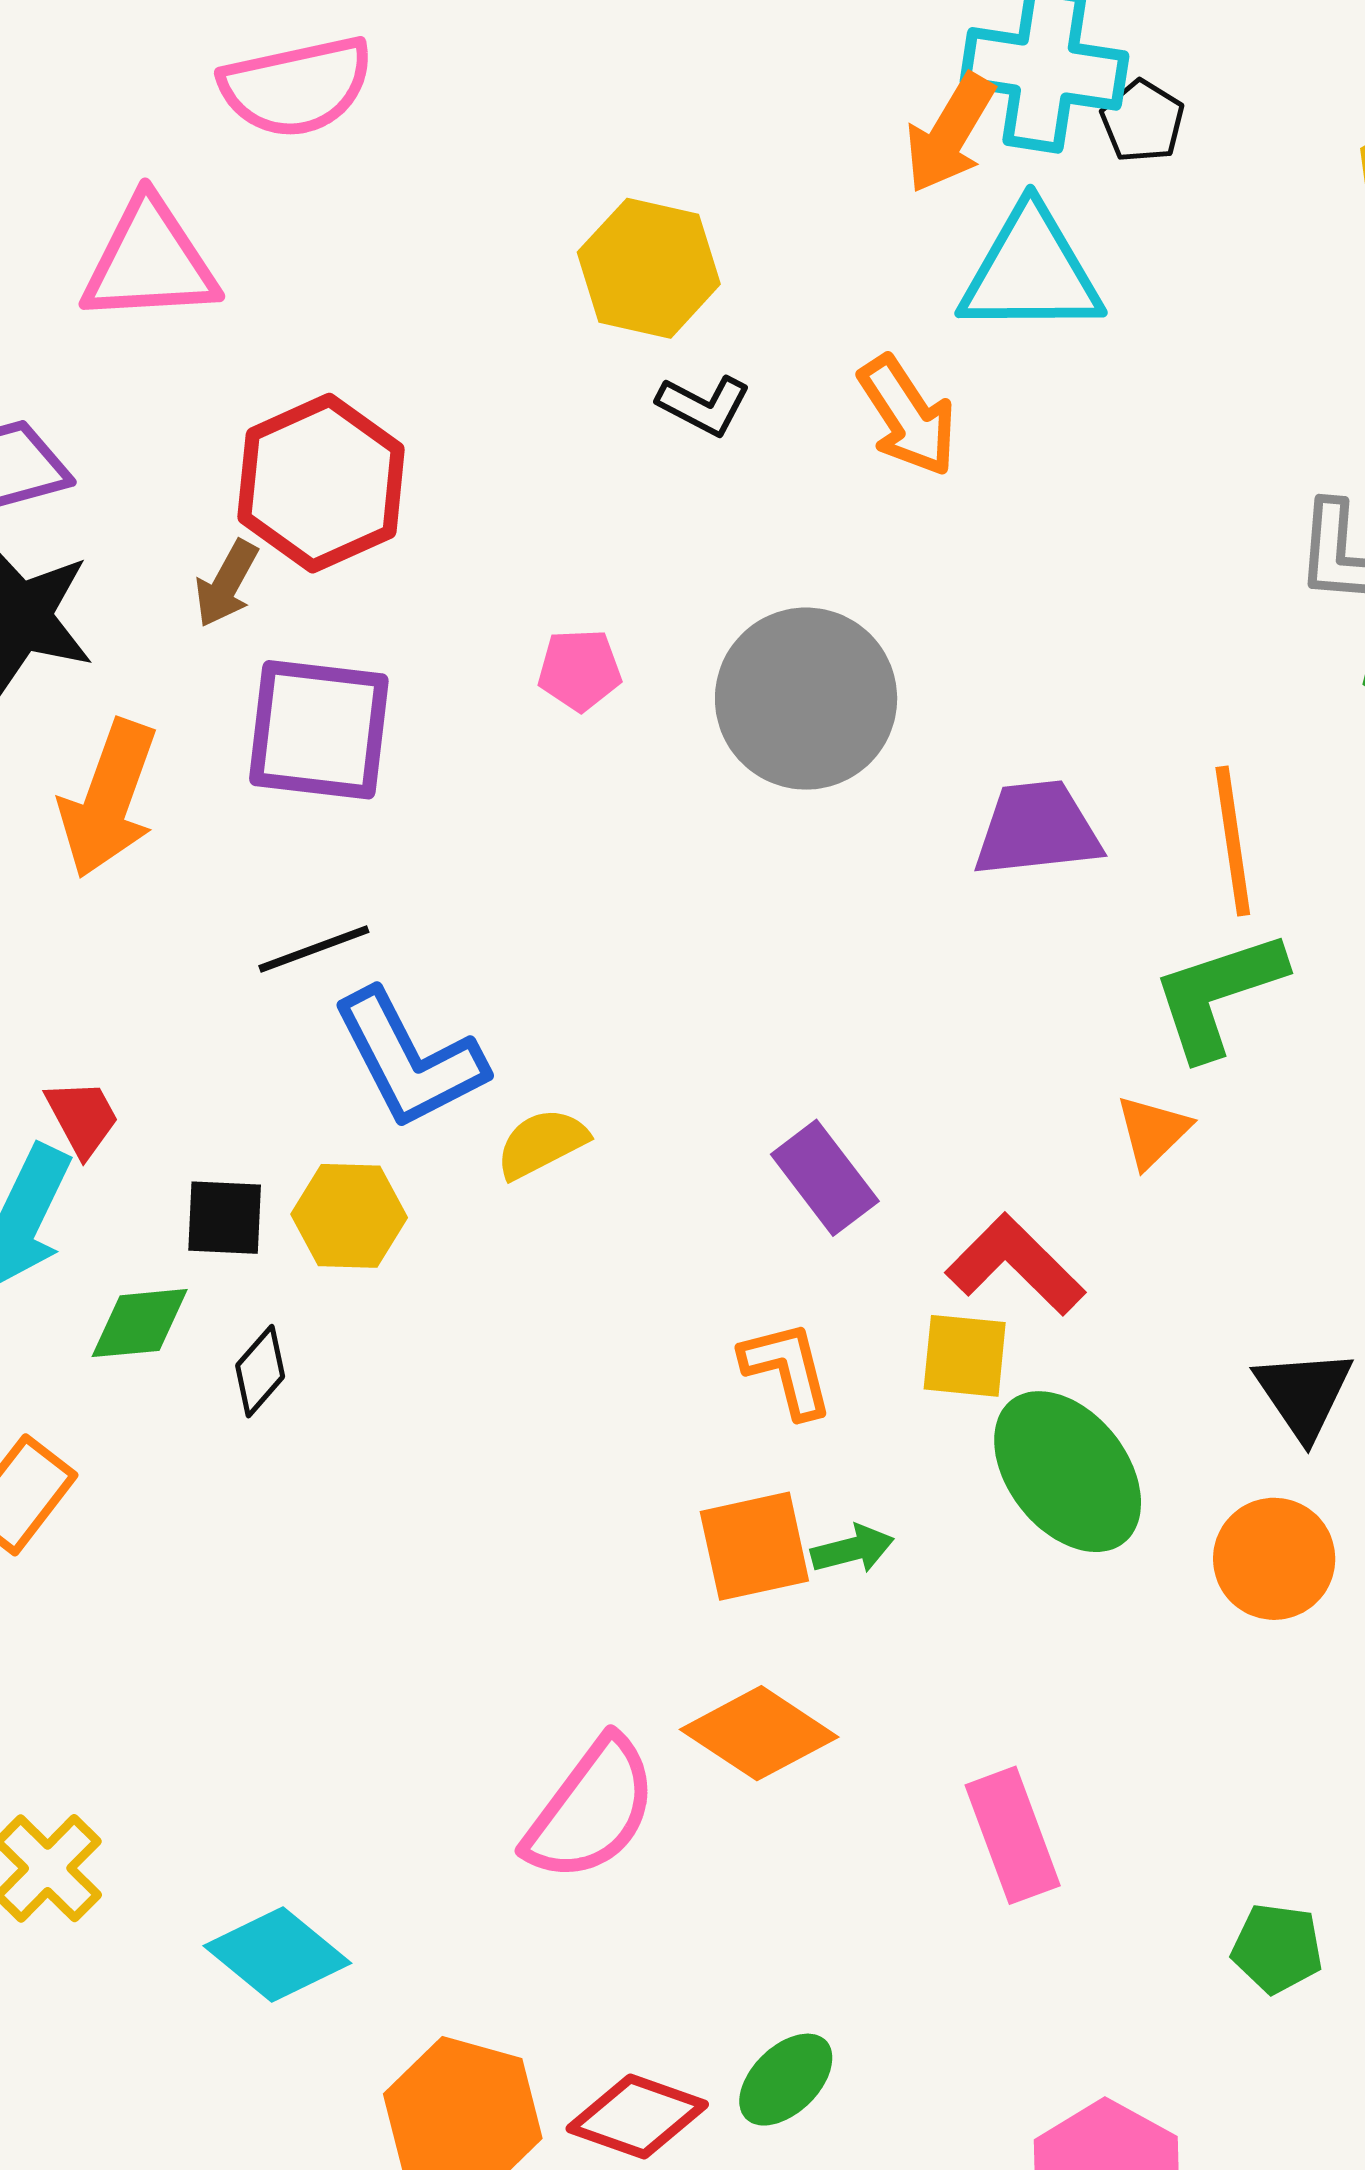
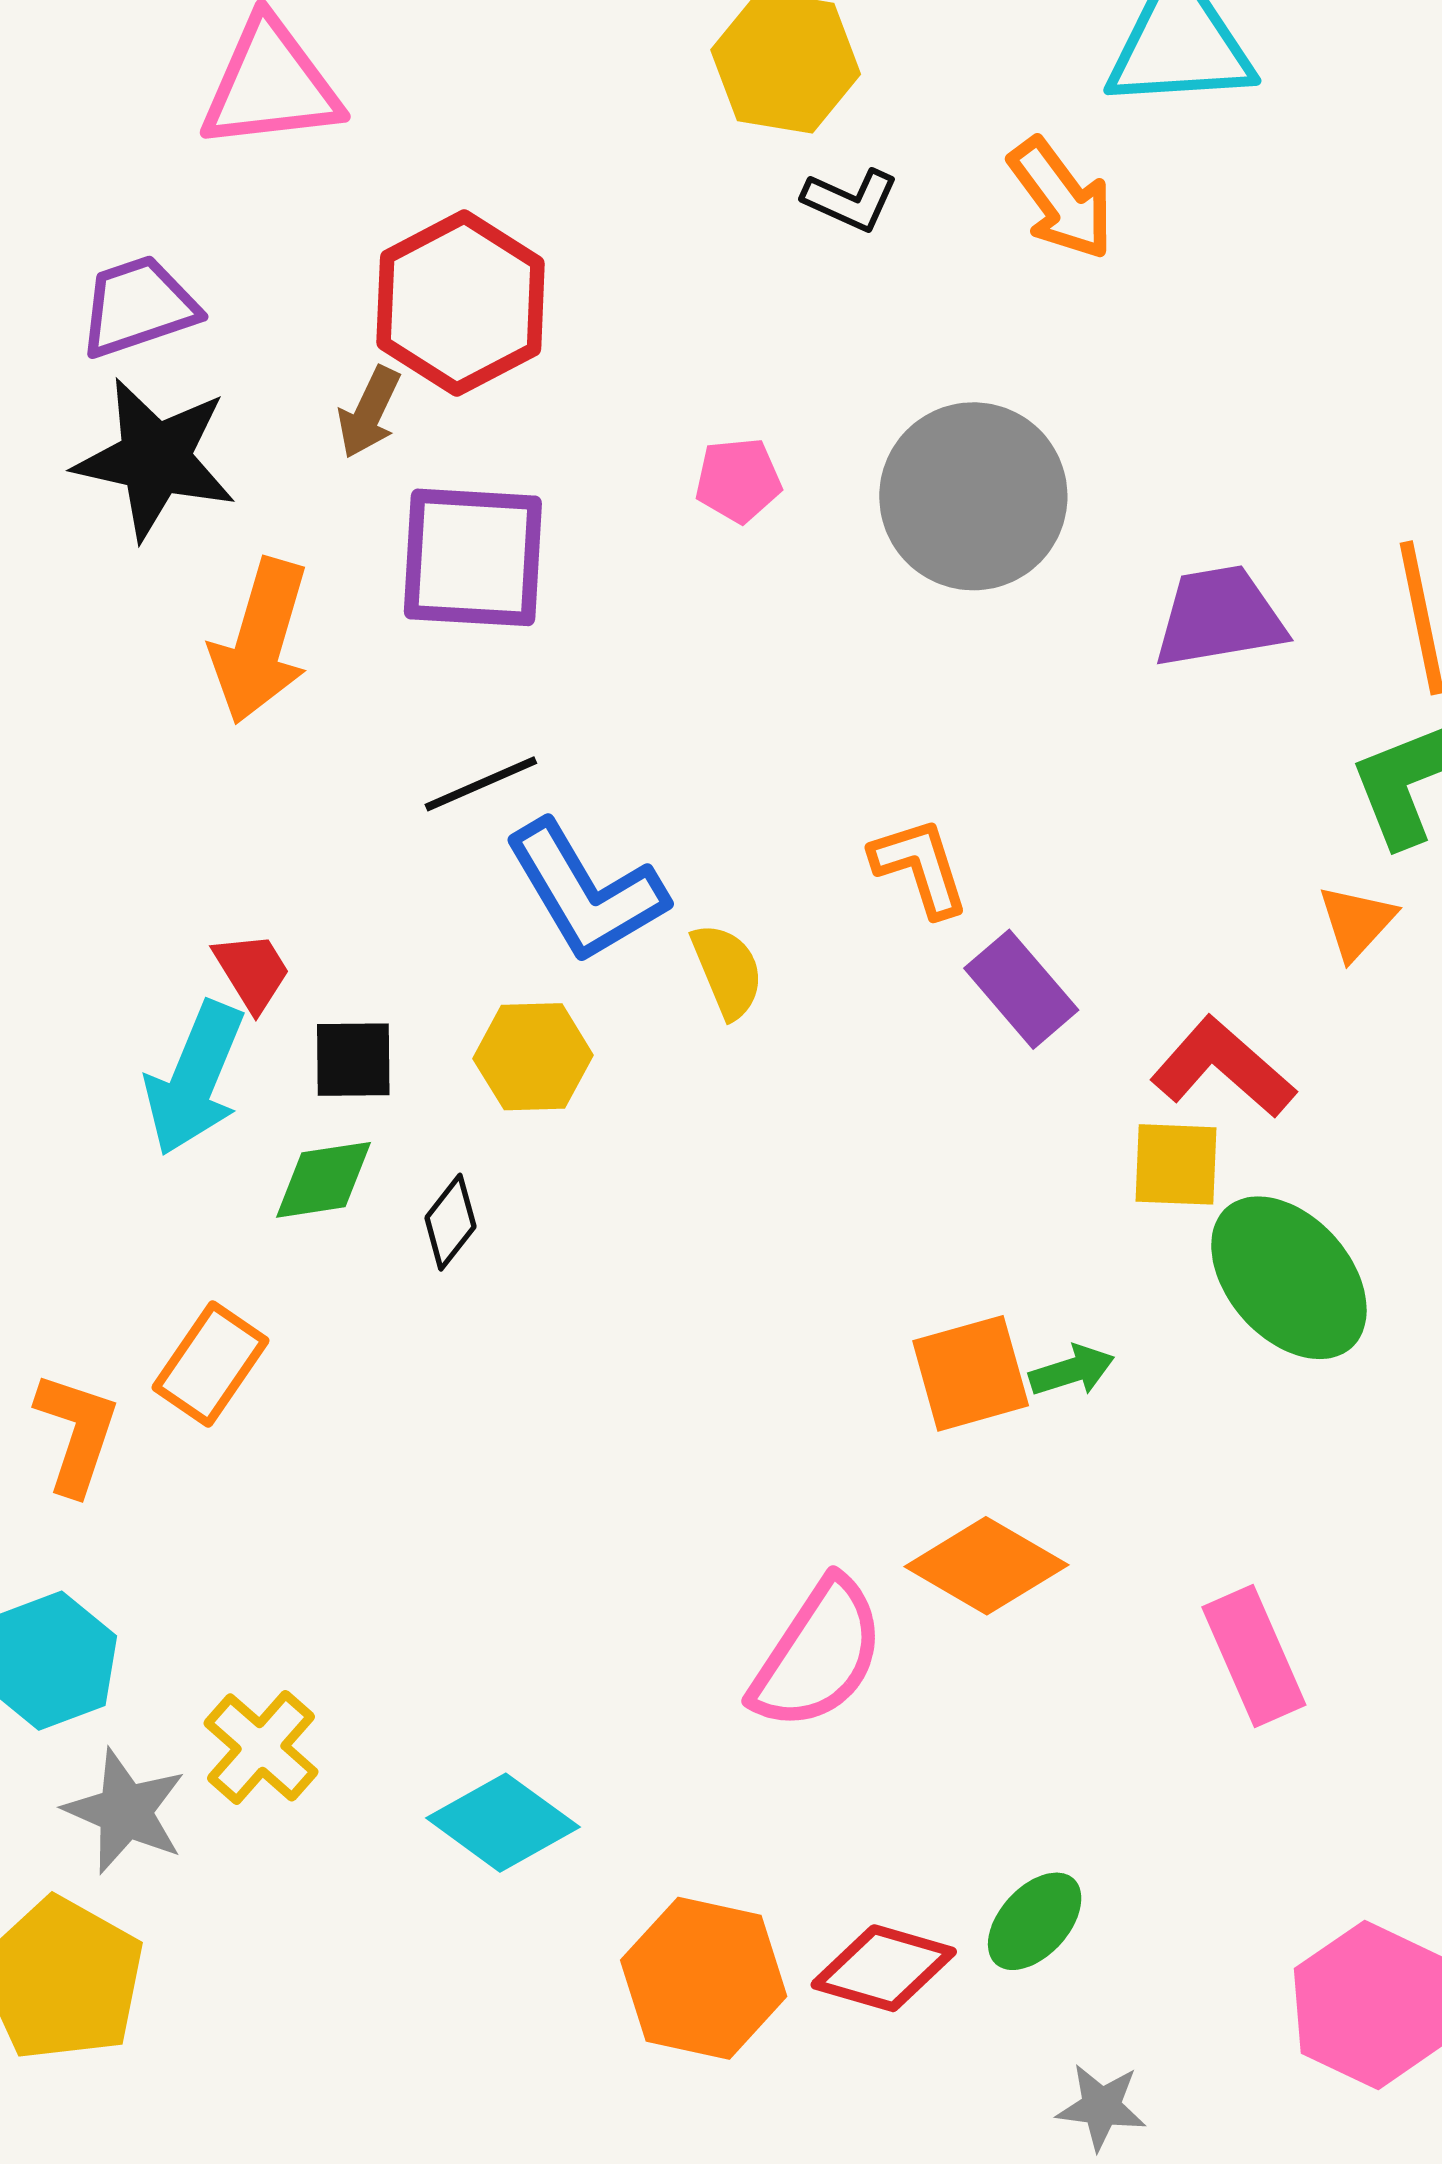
yellow semicircle: (542, 1143) -> (727, 971), turned 98
black square: (225, 1218) -> (353, 1060), moved
orange L-shape: (787, 1369) -> (920, 867), moved

